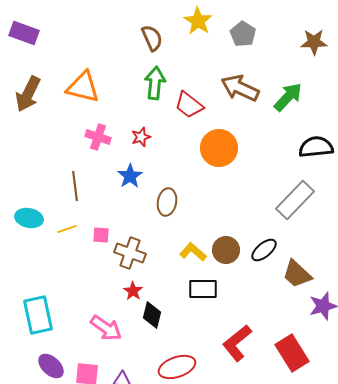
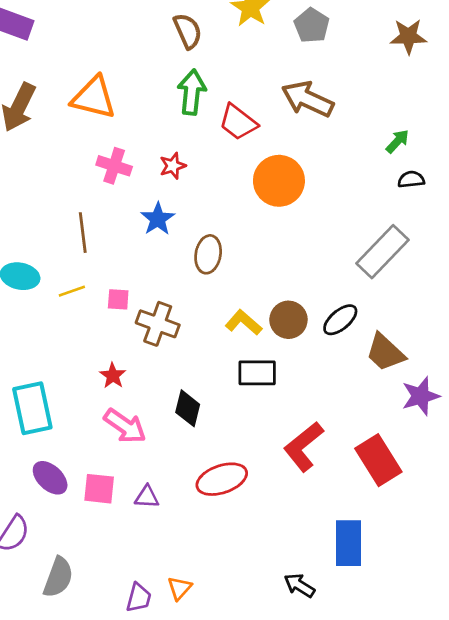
green arrow: (288, 97) -> (397, 141), moved, size x0.6
black semicircle: (316, 147) -> (411, 179), size x0.6
red star: (133, 291) -> (113, 376), moved

